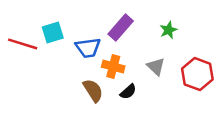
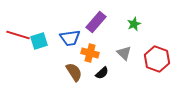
cyan square: (53, 33) -> (39, 41), moved

